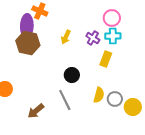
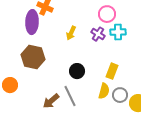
pink circle: (112, 18) -> (107, 14), moved
brown hexagon: (28, 43) -> (33, 57), moved
yellow rectangle: (106, 59) -> (112, 71), moved
brown arrow: (36, 111) -> (51, 101), moved

